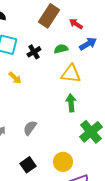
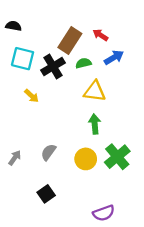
brown rectangle: (49, 16) -> (70, 41), moved
black cross: (34, 52) -> (53, 67), size x1.5
yellow circle: (63, 162) -> (86, 159), moved

